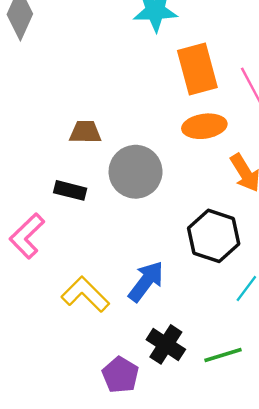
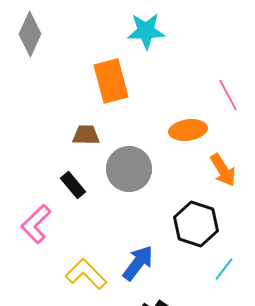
orange rectangle: (197, 69) -> (111, 81), moved
black rectangle: (70, 190) -> (73, 185), turned 36

